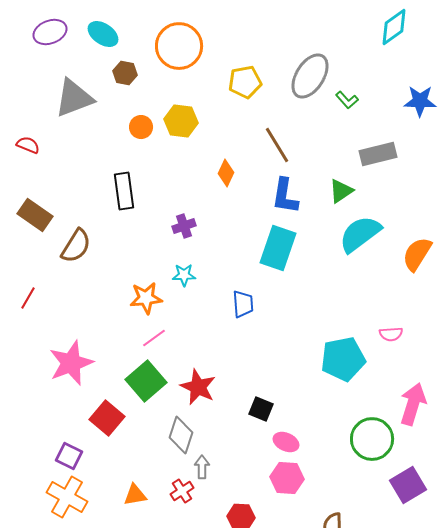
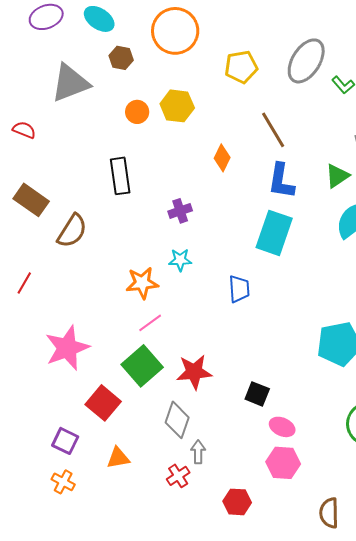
red star: (198, 387) -> (194, 372), turned -30
orange triangle: (135, 495) -> (118, 458), moved
orange cross: (67, 497) -> (63, 482), size x0.6

